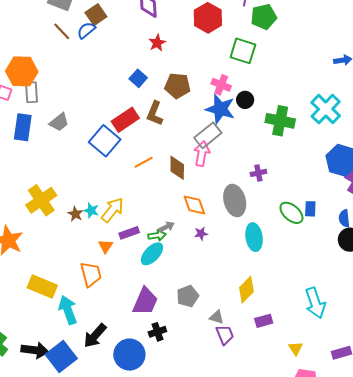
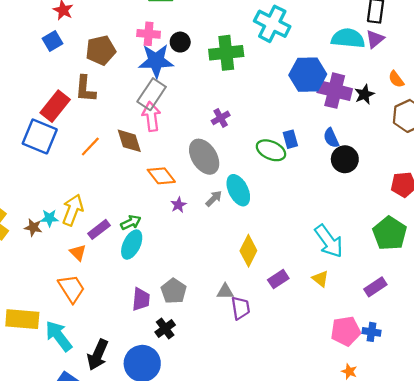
blue square: (138, 78) -> (53, 41), moved, turned 36
gray arrow: (167, 227) -> (214, 198), moved
gray pentagon: (188, 296) -> (174, 291), moved
purple trapezoid: (145, 301) -> (141, 299), size x0.7
purple trapezoid: (225, 335) -> (240, 308), turned 30
yellow triangle: (296, 348) -> (320, 279), moved

